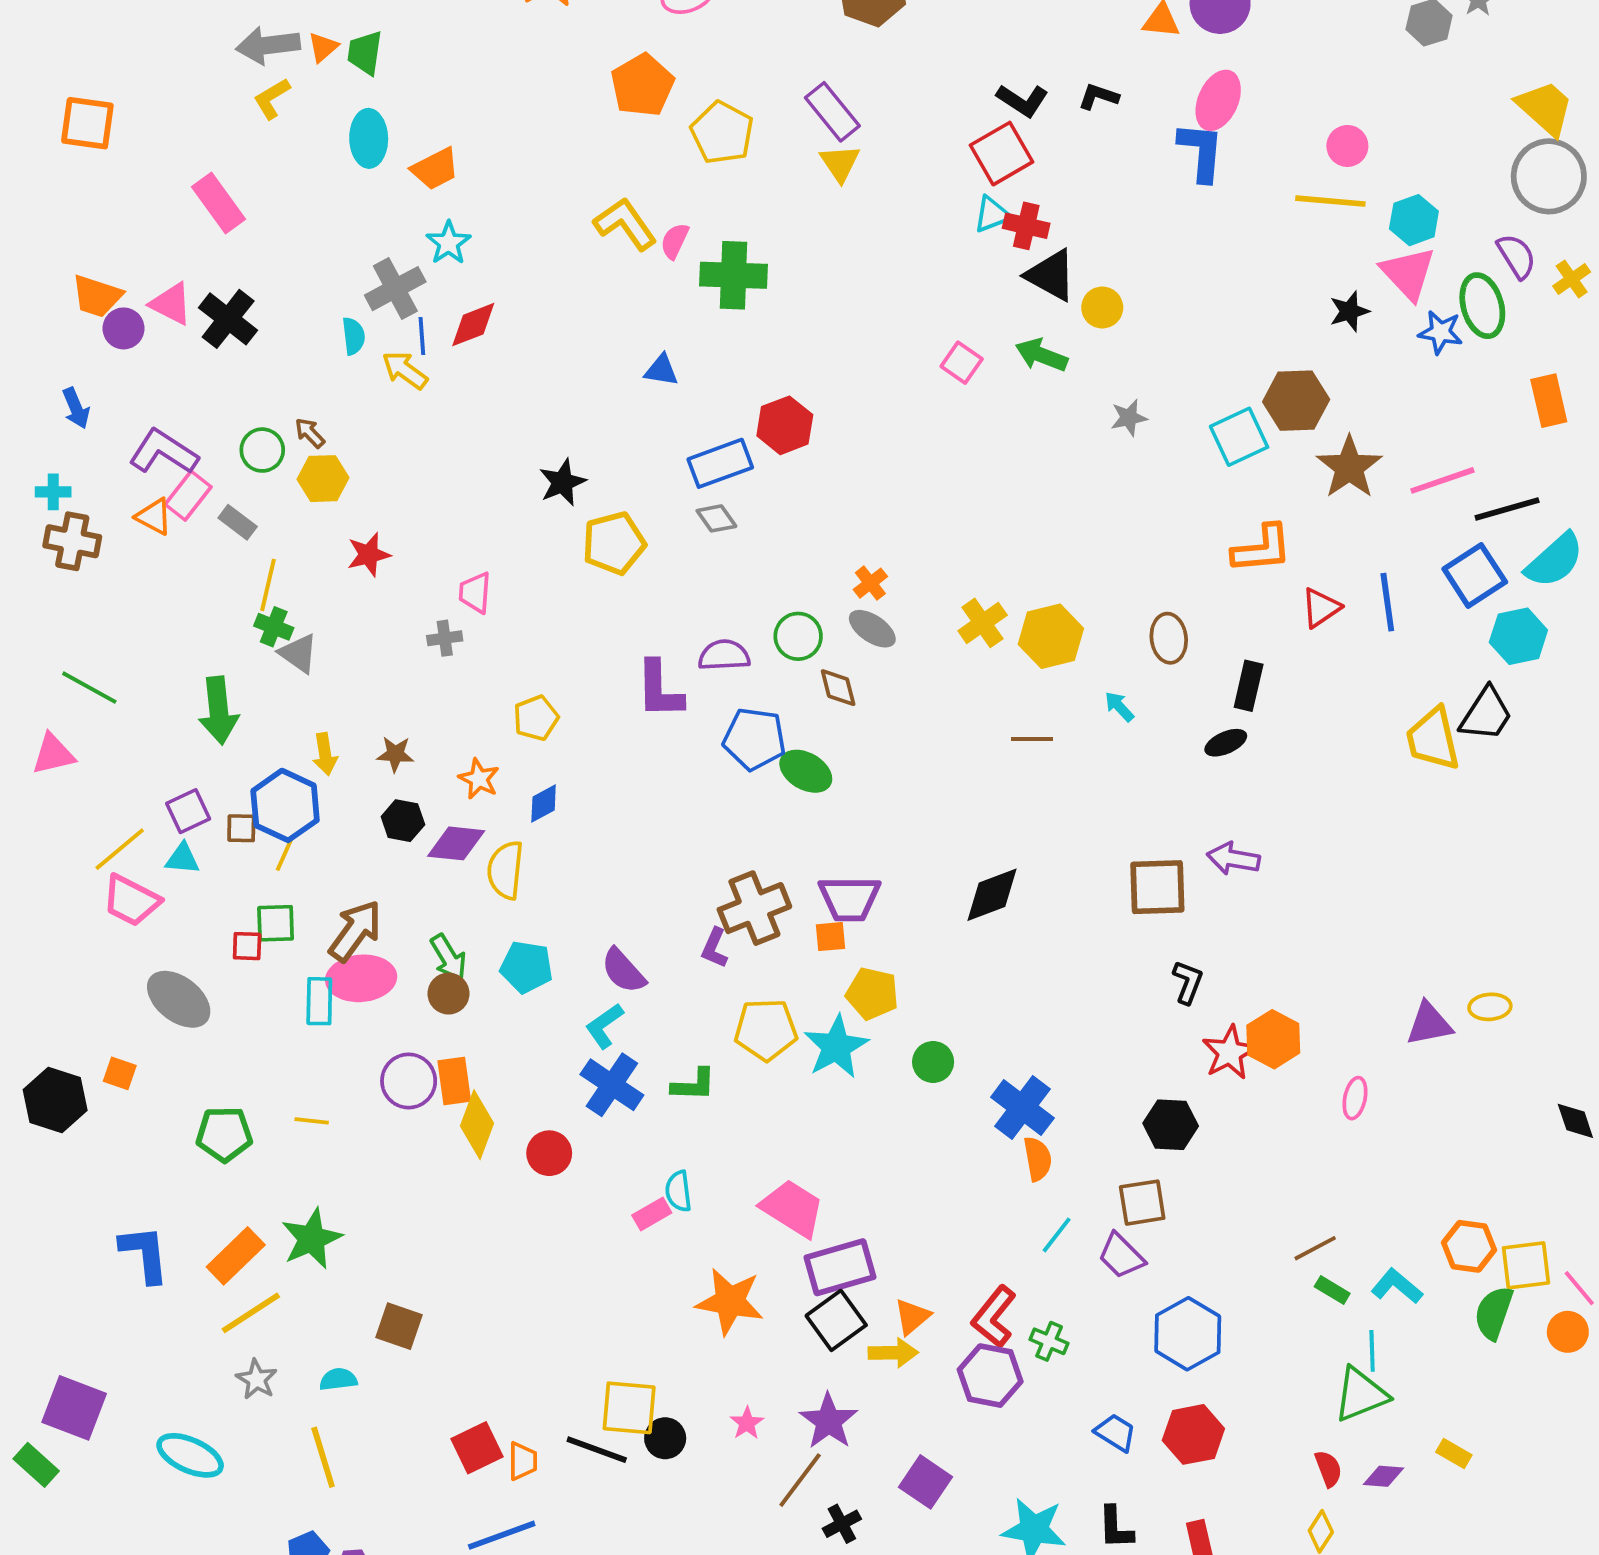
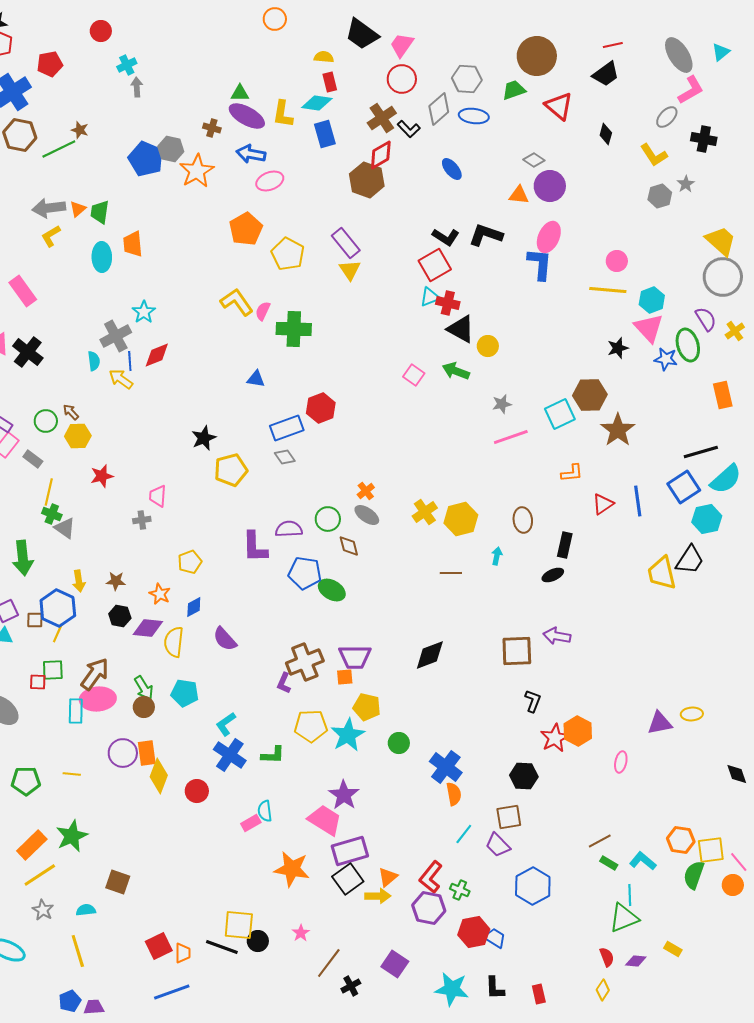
black L-shape: (1098, 97) -> (486, 235), size x1.6
orange trapezoid: (435, 169) -> (133, 244), moved, turned 112
pink line: (1442, 480) -> (511, 437), moved
orange L-shape: (1262, 549) -> (572, 473), size x0.7
cyan arrow: (1119, 707) -> (497, 556), turned 54
purple semicircle: (623, 971) -> (225, 639), moved
purple star: (829, 1421) -> (344, 795), moved
red hexagon: (1193, 1434) -> (474, 932), moved

